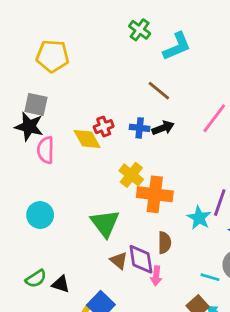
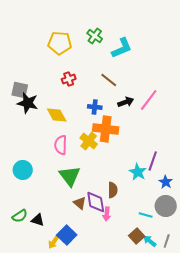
yellow pentagon: (53, 56) -> (60, 43), moved
black star: (29, 127) -> (28, 103), moved
red cross: (104, 127) -> (69, 79), moved
black arrow: (163, 128) -> (126, 102), moved
pink semicircle: (46, 150) -> (61, 145), moved
orange cross: (155, 194) -> (106, 129), moved

